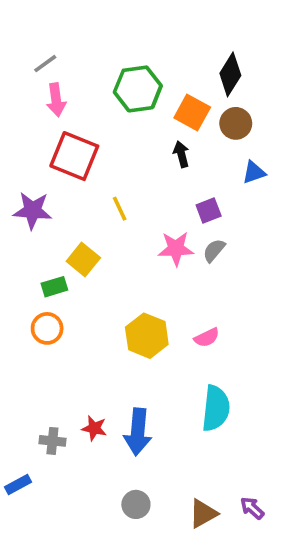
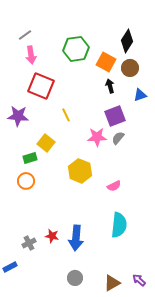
black arrow: (181, 154) -> (110, 86), moved
purple square: (209, 210) -> (115, 116), size x1.5
yellow hexagon: (147, 336) -> (80, 171), moved
gray cross: (52, 441) -> (29, 243), turned -32

